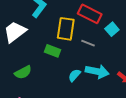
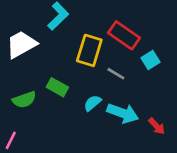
green rectangle: (52, 51) -> (57, 87), moved
cyan semicircle: (74, 75) -> (92, 103), moved

